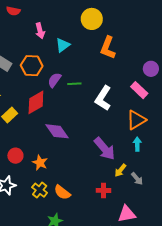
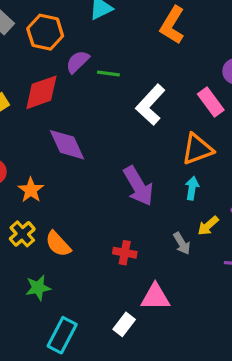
yellow arrow: (120, 170) -> (208, 226), moved

